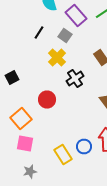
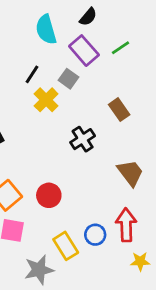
yellow cross: (57, 58) -> (46, 100), moved
red circle: (47, 100) -> (49, 195), moved
gray star: (30, 172) -> (39, 270), moved, size x1.5

